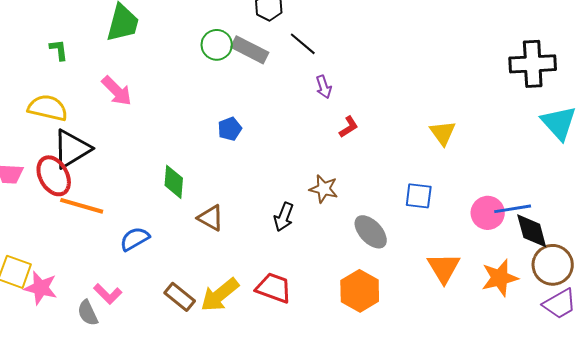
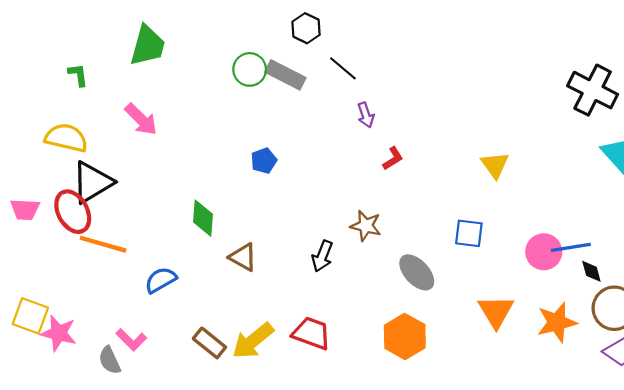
black cross: (533, 64) -> (593, 90), turned 30
black diamond: (532, 231) -> (591, 271), size x0.6

